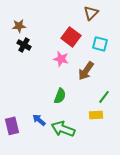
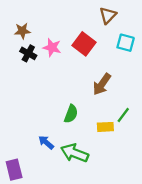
cyan square: (100, 44) -> (126, 43), moved
pink star: (61, 59) -> (52, 47), moved
yellow rectangle: (96, 115) -> (105, 127), moved
purple rectangle: (12, 126) -> (14, 170), moved

